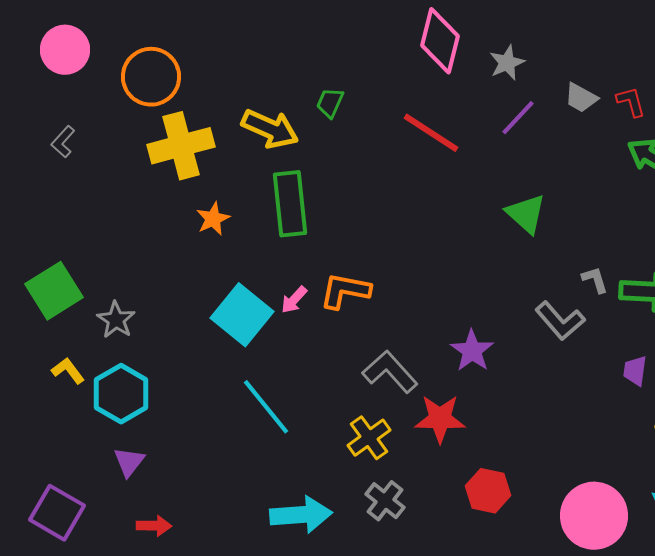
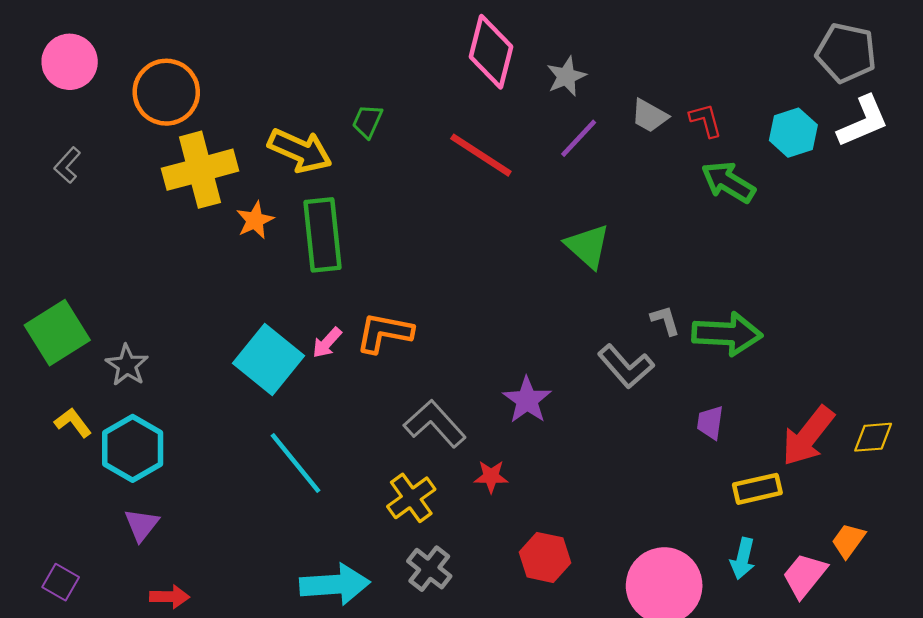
orange star: (213, 219) -> (255, 220), moved
red star: (440, 419) -> (491, 476), size x0.6
purple square: (57, 513) -> (61, 582), size x0.6

